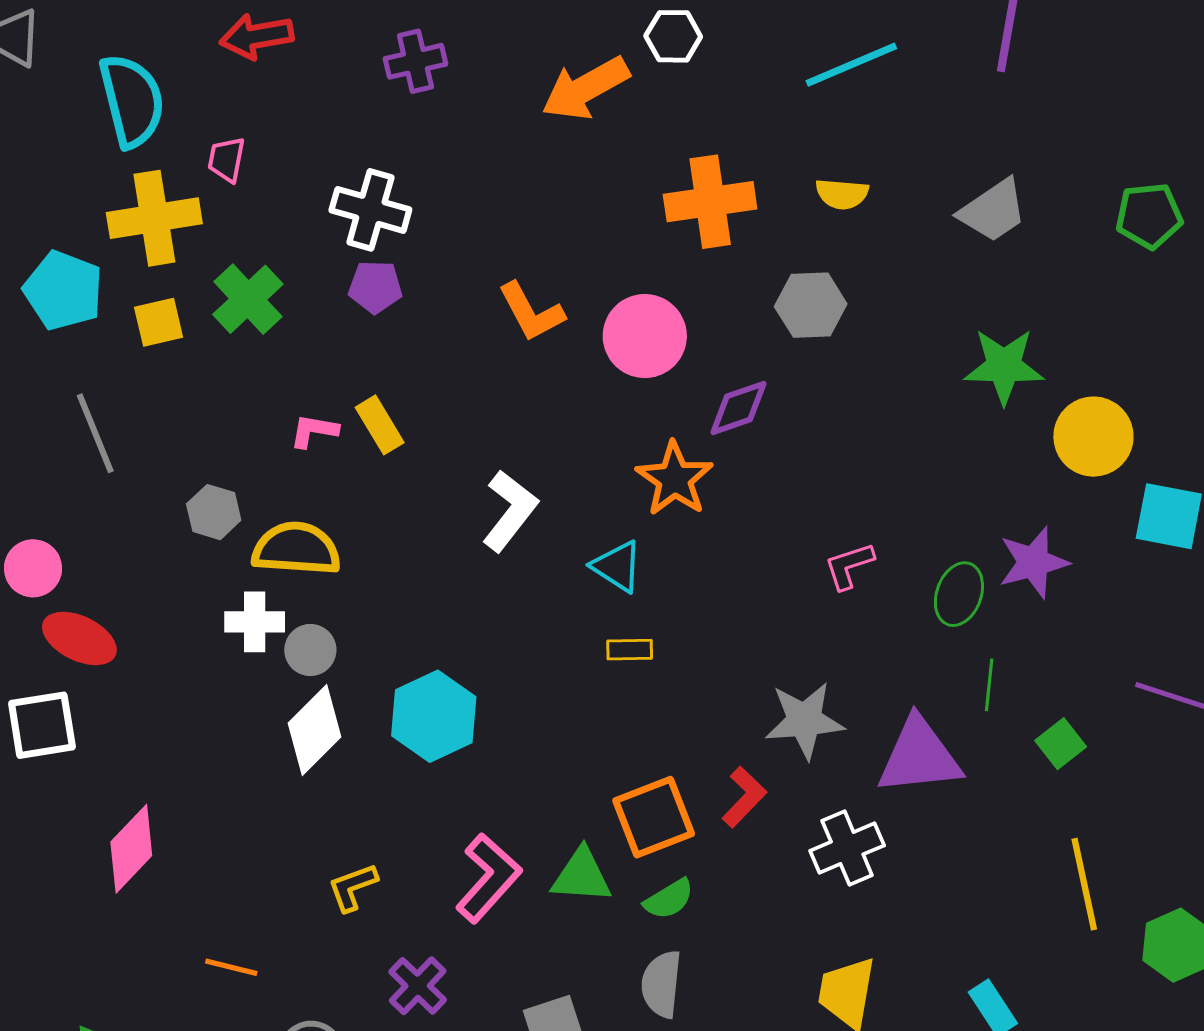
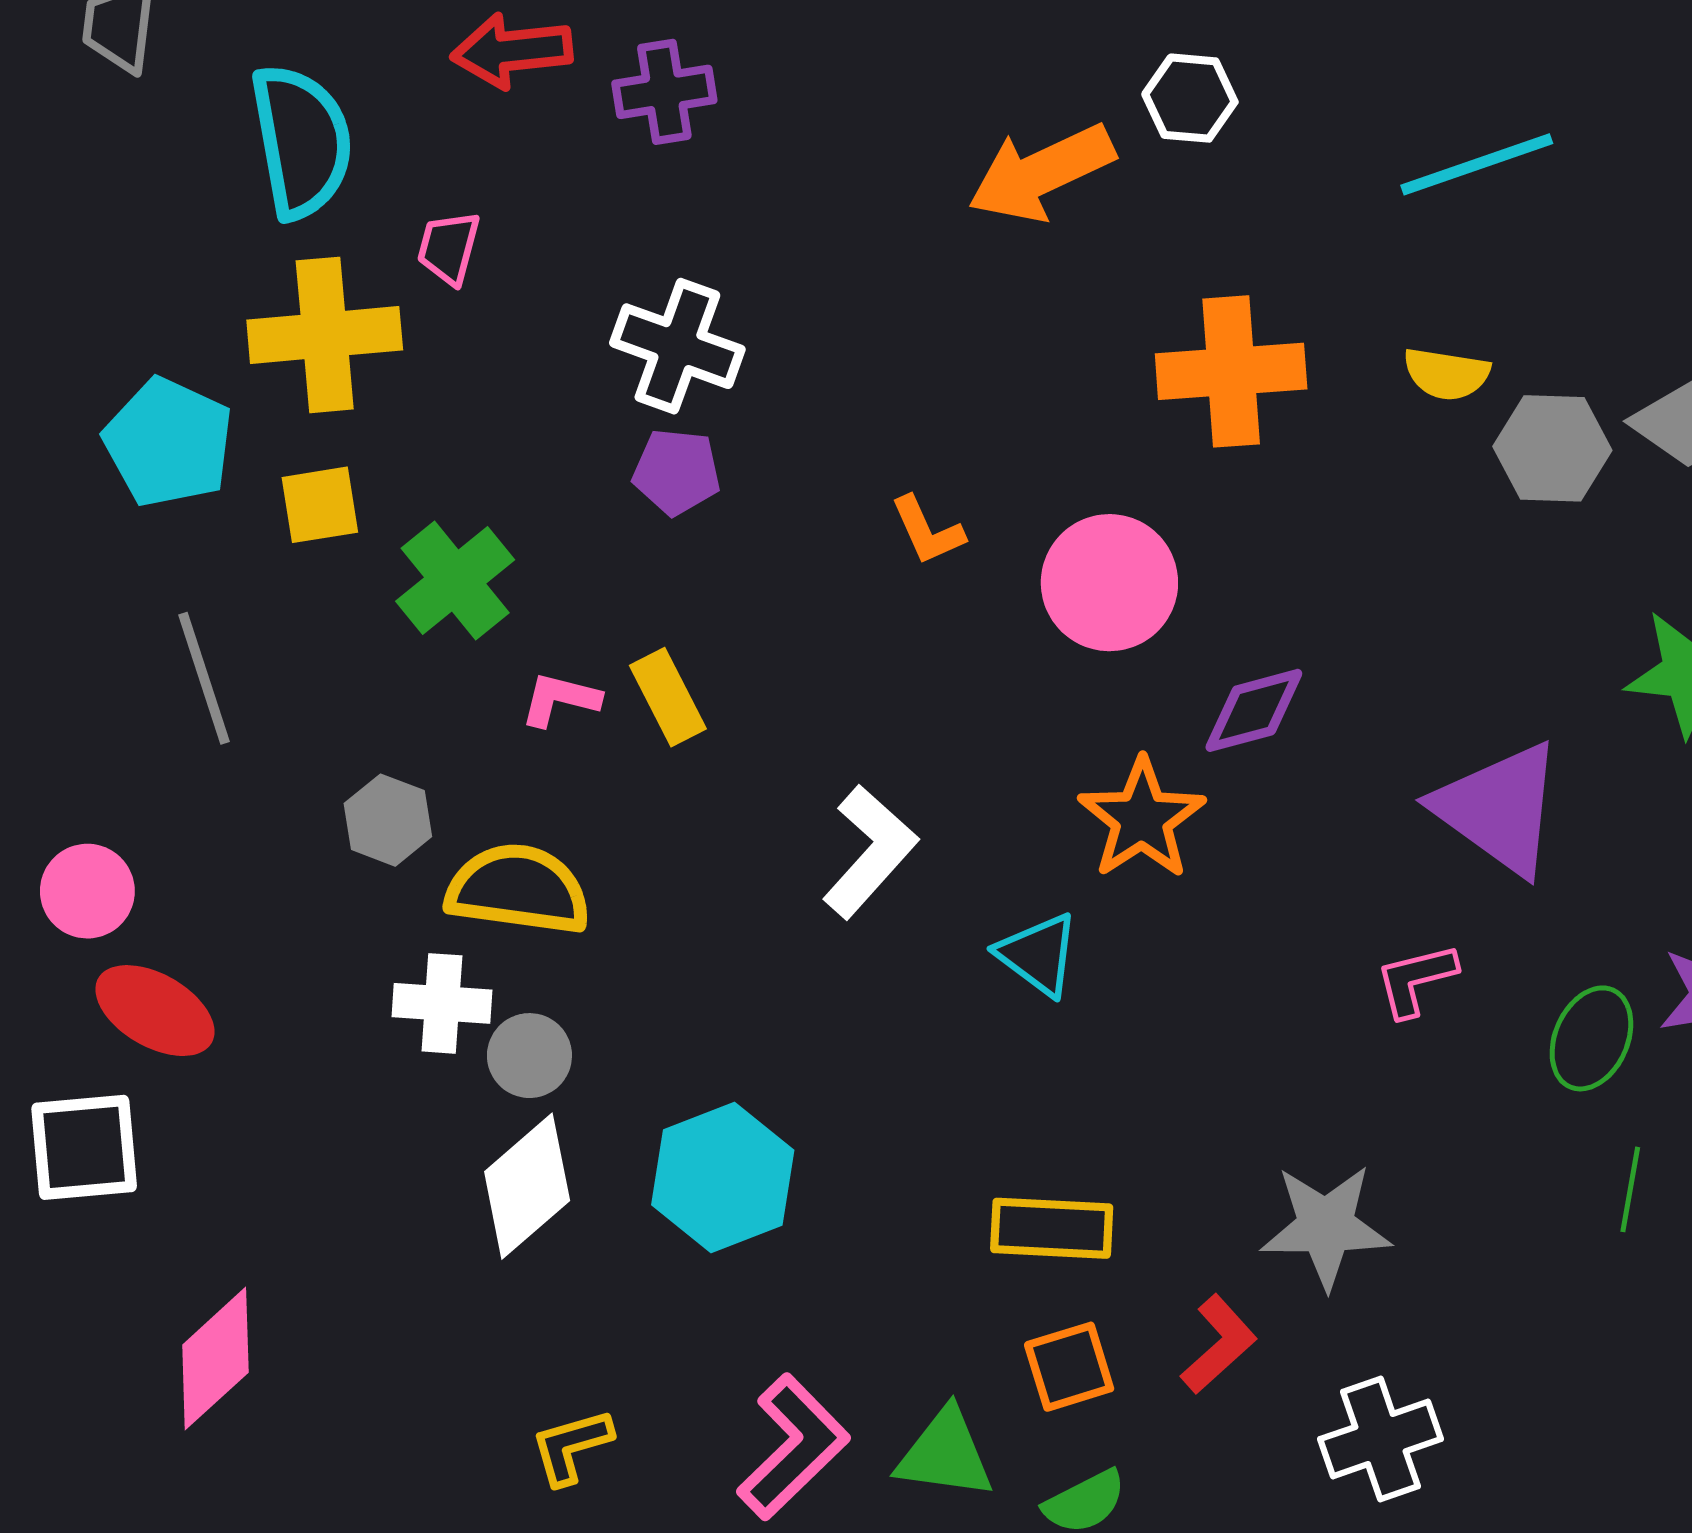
purple cross: (415, 61) -> (664, 92), moved
green cross: (248, 299) -> (455, 581), moved
gray hexagon: (811, 305) -> (1552, 448), moved
orange L-shape: (531, 312) -> (927, 531), size x0.7
yellow rectangle: (630, 650) -> (1052, 1228), moved, size x1.6
purple triangle: (919, 756) -> (1499, 808), moved, turned 38
orange square: (654, 817) -> (1069, 1367), size x0.7

